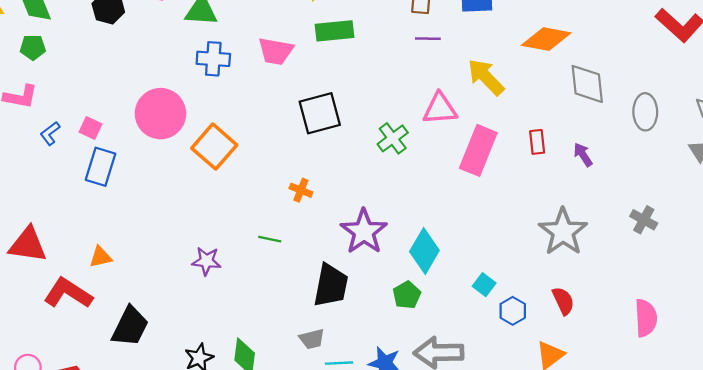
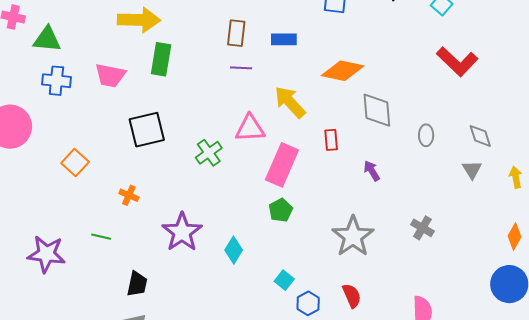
green rectangle: (335, 31) -> (161, 59), turned -76
gray ellipse: (645, 112) -> (426, 135), size x0.7
red rectangle: (537, 142) -> (331, 140), moved
orange square: (214, 147) -> (75, 162), moved, size x0.7
cyan diamond: (424, 251) -> (234, 250), size x0.7
purple star: (206, 261) -> (46, 254), size x1.5
black trapezoid: (331, 285) -> (137, 284), moved, size x0.7
green pentagon: (407, 295) -> (281, 210), moved

